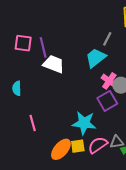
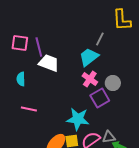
pink cross: (109, 81) -> (90, 79), moved
cyan semicircle: (17, 88) -> (21, 79), moved
pink line: (33, 123) -> (29, 109), moved, turned -63

